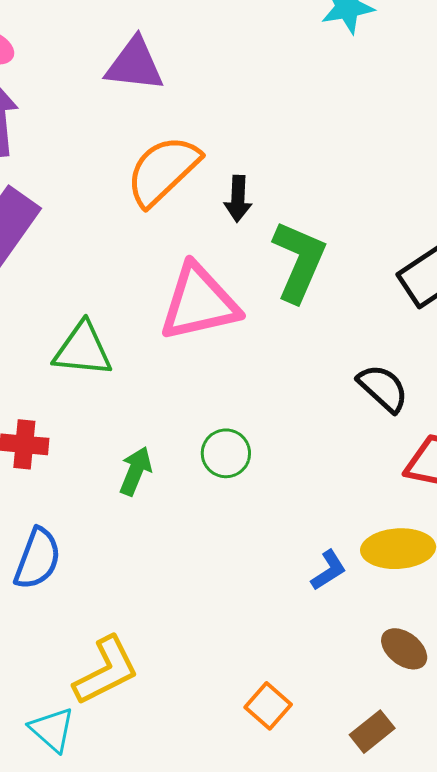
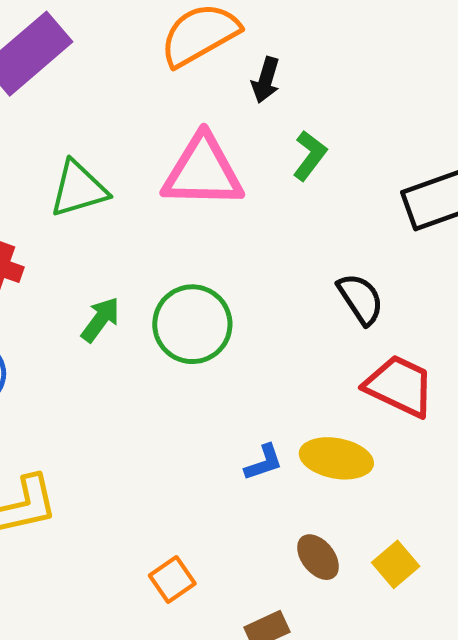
green L-shape: (299, 261) -> (310, 156), size x0.6
green triangle: (83, 350) -> (79, 189), turned -36
green circle: (226, 453) -> (192, 324), size x1.6

